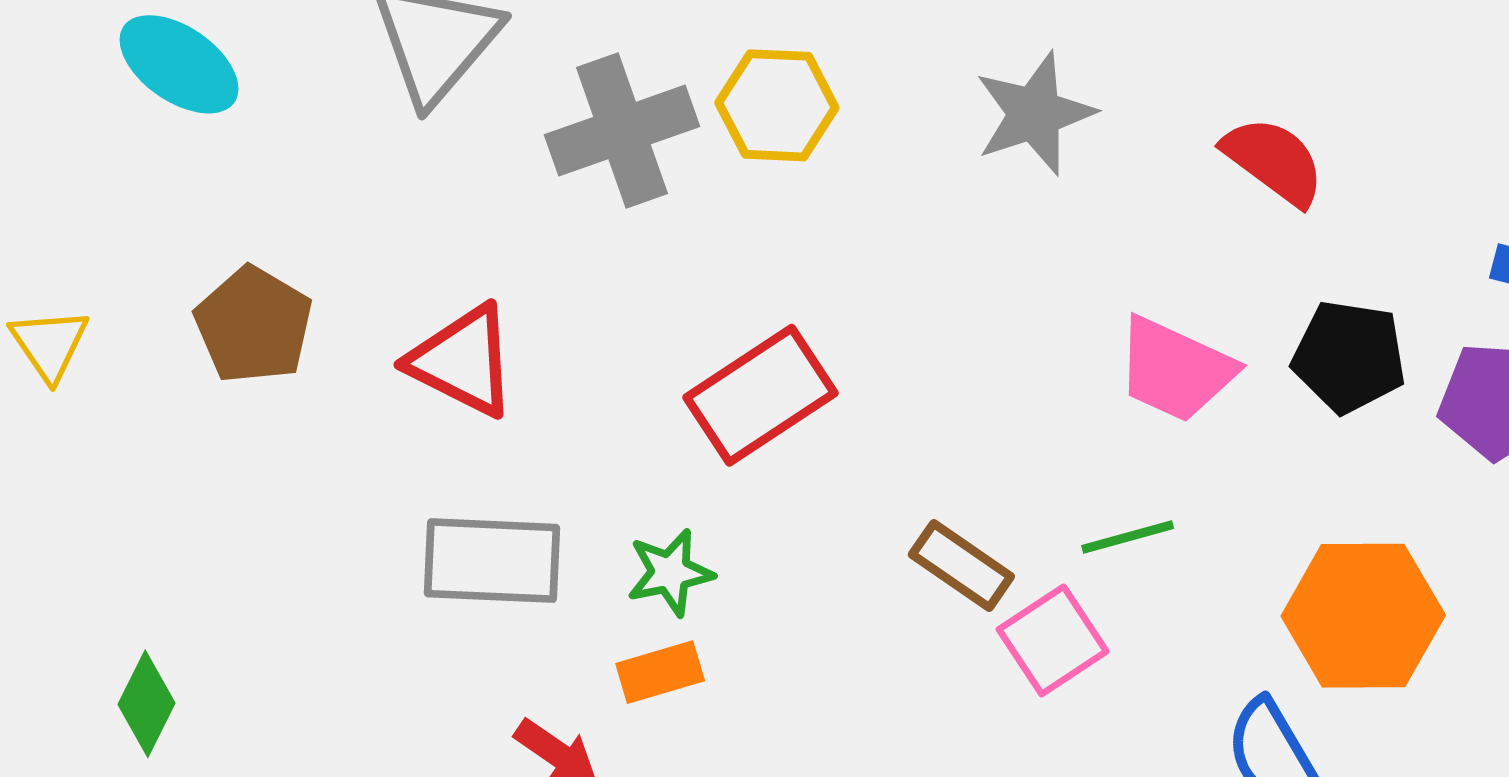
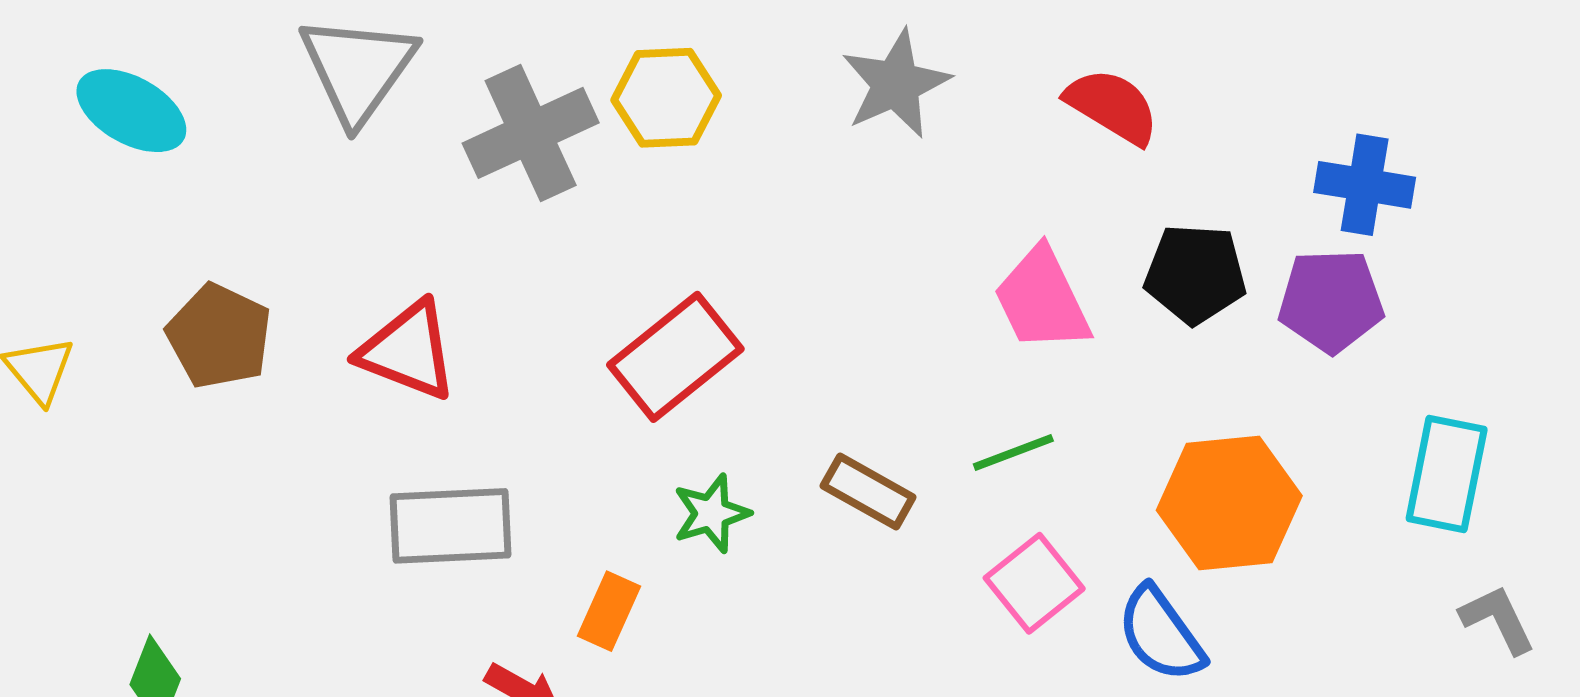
pink trapezoid: (1175, 369) -> (1042, 300), turned 45
green star: (670, 573) -> (711, 513), moved
pink square: (1053, 640) -> (1034, 583), moved
orange rectangle: (660, 672) -> (609, 611), turned -44

